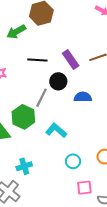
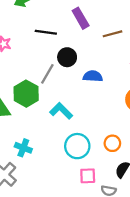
purple rectangle: (71, 60) -> (81, 18), moved
cyan circle: (73, 161) -> (77, 146), size x1.5
cyan cross: (24, 166) -> (23, 148), turned 35

